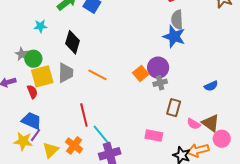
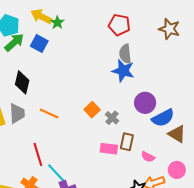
purple circle: (158, 68) -> (145, 103), moved
gray cross: (160, 83) -> (112, 118), turned -32
blue semicircle: (211, 86) -> (163, 118), size x1.6
brown triangle: (211, 123) -> (177, 134), moved
pink rectangle: (154, 135) -> (109, 149), moved

